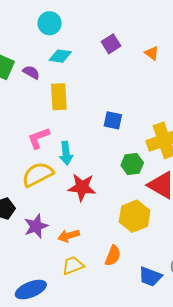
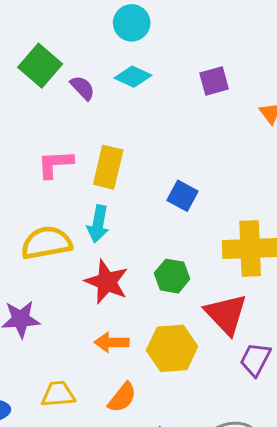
yellow rectangle: (59, 97) -> (108, 167), moved
pink L-shape: (39, 138) -> (55, 164), moved
green hexagon: (132, 164) -> (172, 276), moved
orange arrow: (69, 236) -> (112, 342), moved

